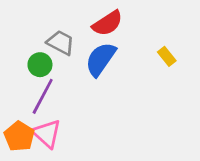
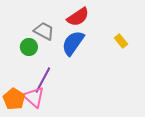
purple line: (43, 96) -> (43, 80), moved

